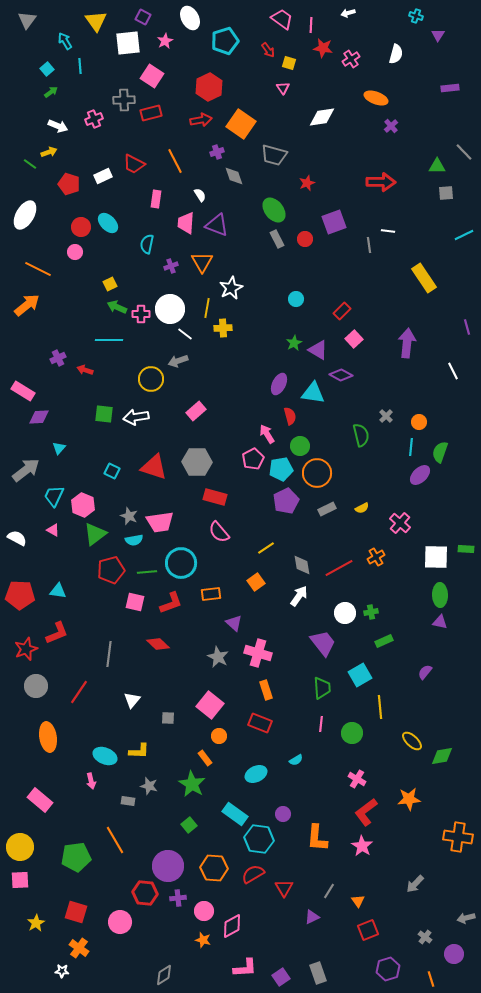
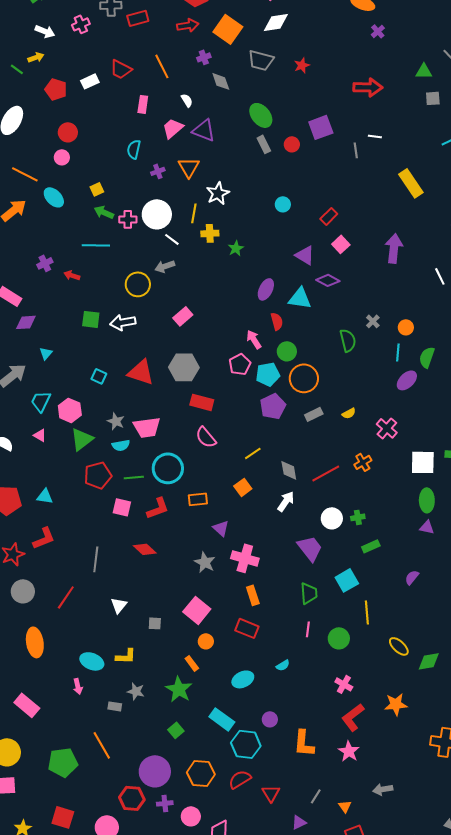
white diamond: (322, 117) -> (276, 22), moved
red star: (307, 183) -> (302, 65), moved
cyan ellipse: (108, 223) -> (54, 197), moved
pink trapezoid: (186, 223) -> (173, 128), turned 45
green star: (294, 343) -> (236, 248), moved
gray arrow: (415, 884) -> (383, 789), moved, turned 36

